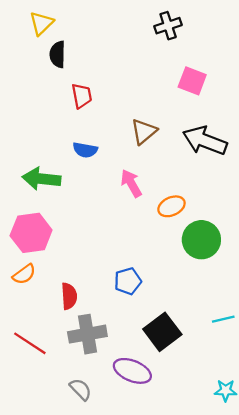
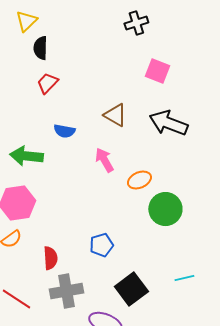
red trapezoid: (82, 96) -> (47, 83), moved, turned -125
brown triangle: (144, 132) -> (115, 115), turned -50

